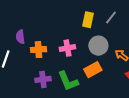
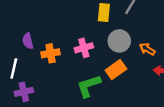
purple cross: (43, 79) -> (24, 92), moved
green L-shape: (68, 81) -> (89, 86), turned 100

